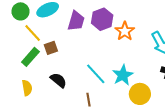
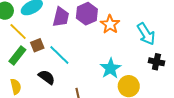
cyan line: (96, 74) -> (59, 55), moved

